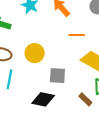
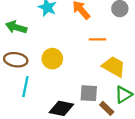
gray square: (57, 76) -> (89, 93), moved

